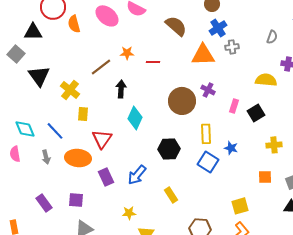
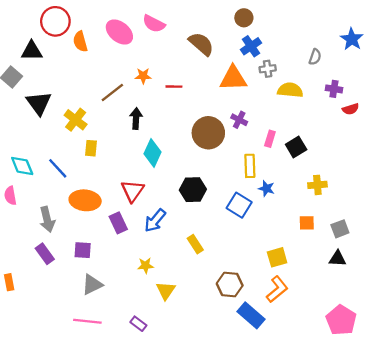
yellow semicircle: (266, 80) -> (290, 90), moved
yellow rectangle: (206, 134) -> (250, 166), moved
red triangle: (102, 139) -> (132, 191), moved
gray arrow: (46, 157) -> (47, 219), moved, size x1.5

